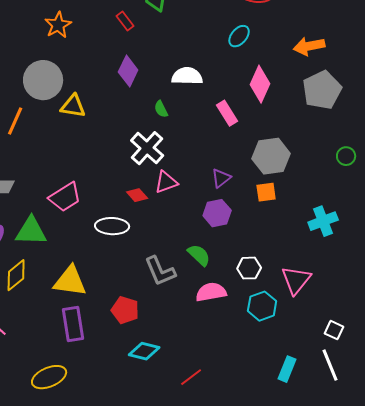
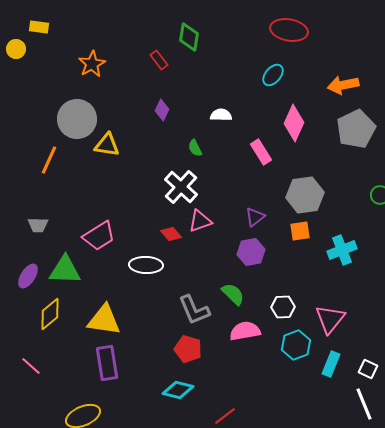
purple diamond: (128, 71) -> (162, 110), size x0.7
white semicircle: (187, 76) -> (221, 115), size x0.7
cyan cross: (323, 221) -> (342, 250), moved
red pentagon: (125, 310) -> (188, 349), moved
cyan rectangle: (287, 369) -> (331, 364), moved

